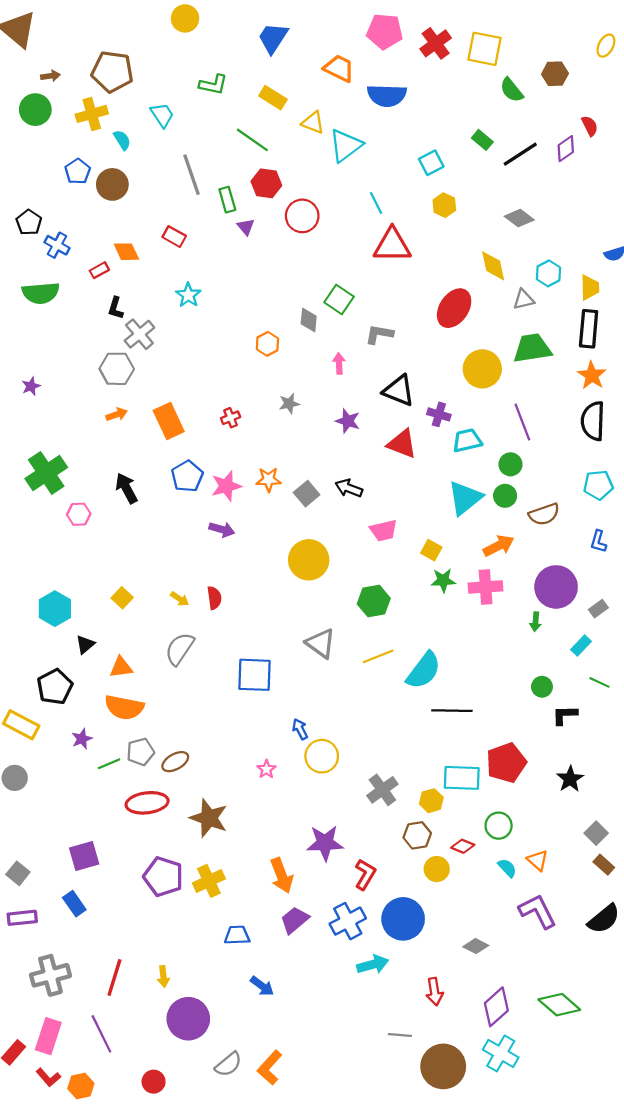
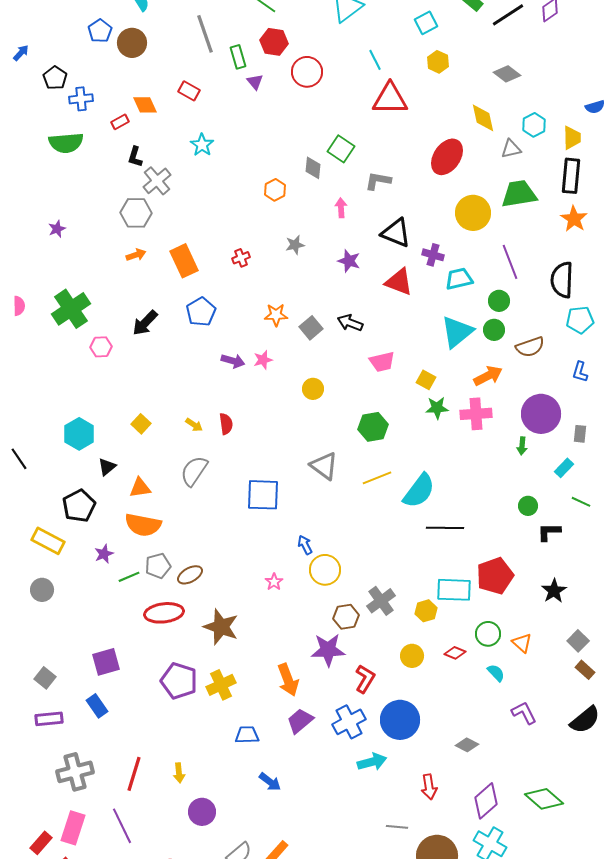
blue cross: (57, 245) -> (81, 99), turned -35
black semicircle: (593, 421) -> (562, 280), moved
pink star: (226, 486) -> (263, 360), moved, size x0.7
black arrow: (126, 488) -> (145, 323), turned -108
yellow circle: (309, 560) -> (313, 389), size x0.6
gray rectangle: (598, 609) -> (580, 434), turned -48
brown hexagon: (417, 835) -> (346, 617), moved
orange triangle: (538, 860) -> (522, 643), moved
yellow circle: (437, 869) -> (412, 656), moved
purple L-shape: (538, 911) -> (524, 713), size x0.7
purple circle: (188, 1019) -> (202, 812), size x0.7

